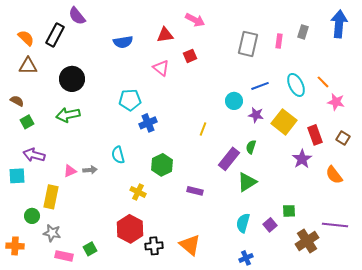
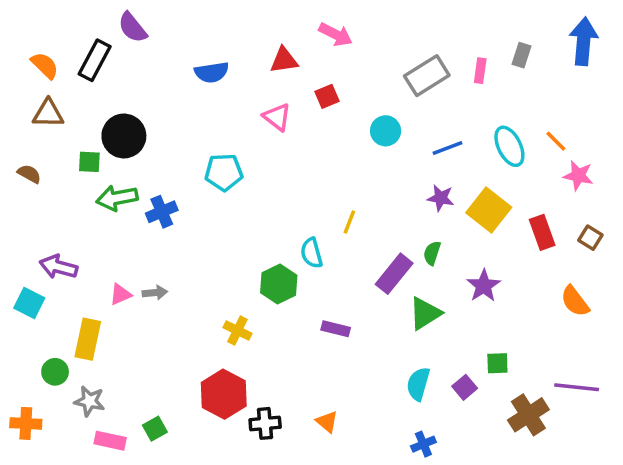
gray rectangle: (248, 44) -> (427, 76), turned 45
cyan circle: (234, 101) -> (386, 131), moved
green square: (27, 122) -> (89, 162), moved, turned 32
blue cross: (148, 123) -> (162, 212), moved
cyan semicircle: (118, 155) -> (312, 253), moved
purple star: (302, 159) -> (484, 286), moved
cyan square: (17, 176) -> (29, 303), turned 30
orange triangle: (190, 245) -> (327, 422), size x0.6

